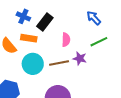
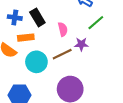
black rectangle: (45, 22) -> (37, 17), turned -54

